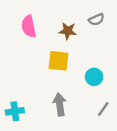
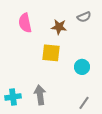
gray arrow: (60, 104) -> (40, 95), moved
gray line: (103, 109) -> (84, 103), moved

